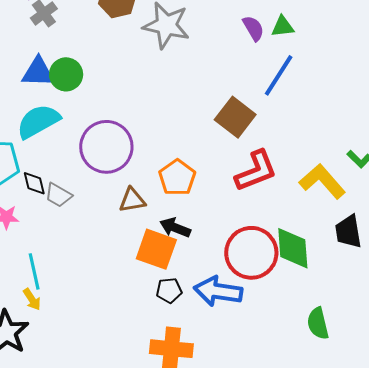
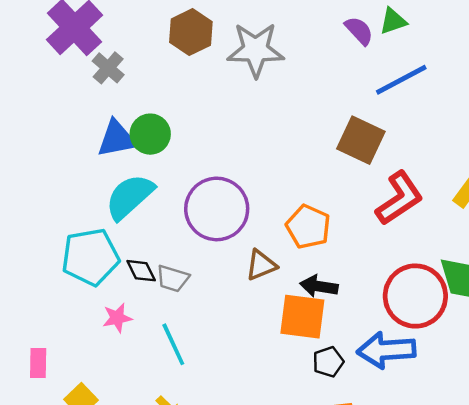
blue line: (279, 75) -> (401, 80), turned 42
cyan line: (34, 271) -> (173, 344), moved

